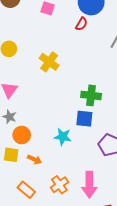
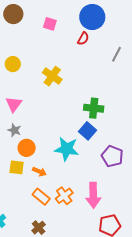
blue square: (84, 119) -> (87, 131), turned 36
cyan star: (63, 137) -> (67, 149), size x1.4
orange rectangle: (26, 190) -> (41, 197), moved

